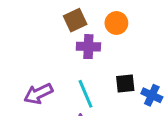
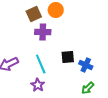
orange circle: (116, 23) -> (56, 10), moved

